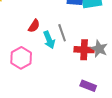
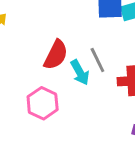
red semicircle: (34, 26) -> (56, 55), size x1.5

